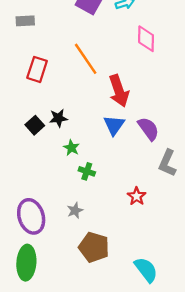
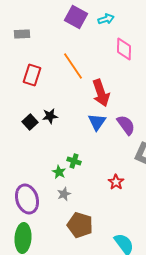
green star: (71, 148) -> (59, 172), moved

